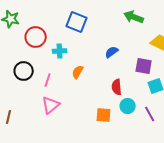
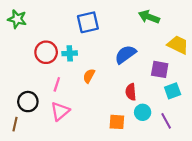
blue square: (77, 22) -> (88, 22), turned -35
red circle: (36, 37) -> (46, 52), moved
blue semicircle: (112, 52) -> (125, 54), size x1.5
black circle: (24, 71) -> (28, 102), moved

